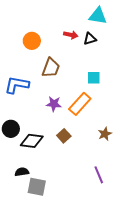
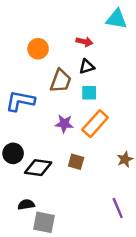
black triangle: (90, 39) -> (87, 67), moved
cyan square: (94, 78) -> (89, 93), moved
brown square: (64, 136) -> (76, 162), turned -32

